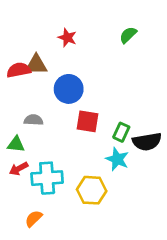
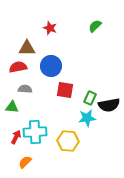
red semicircle: (19, 70) -> (18, 67), moved
cyan star: (117, 159) -> (87, 118), turned -30
red arrow: (19, 169) -> (16, 137), moved, turned 144

